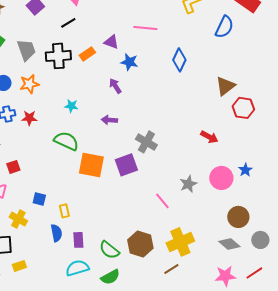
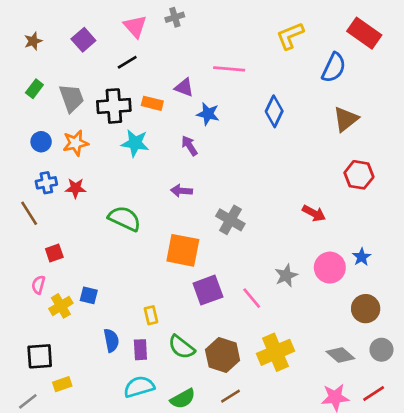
orange rectangle: (87, 54) -> (152, 103), turned 49
brown triangle: (225, 86) -> (346, 119), moved
cyan star: (71, 106) -> (135, 143), moved, size x1.5
orange square: (91, 165) -> (183, 250), moved
purple square: (126, 165) -> (208, 290), moved
yellow rectangle: (64, 211) -> (151, 315), moved
brown circle: (238, 217) -> (366, 309), moved
yellow cross: (18, 219) -> (61, 306), moved, turned 30
green semicircle: (109, 250) -> (181, 347), moved
brown line: (171, 269) -> (230, 396), moved

